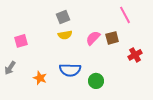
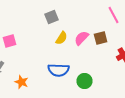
yellow semicircle: (65, 35) -> (62, 38), moved, turned -48
orange star: (40, 78) -> (22, 82), moved

